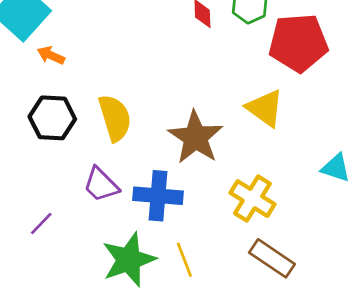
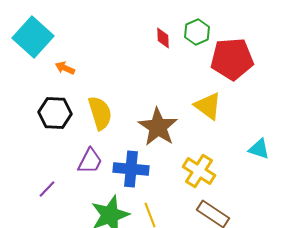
orange arrow: (51, 55) -> (65, 68), moved
purple trapezoid: (101, 185) -> (90, 161), turned -108

